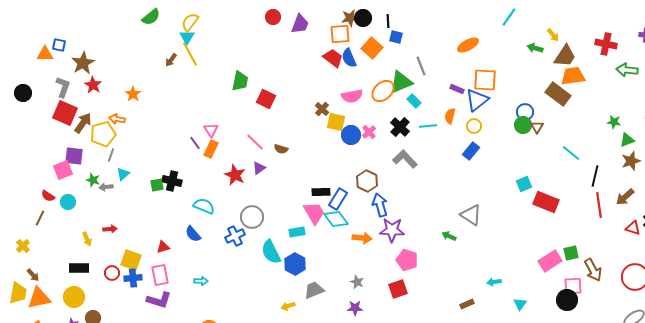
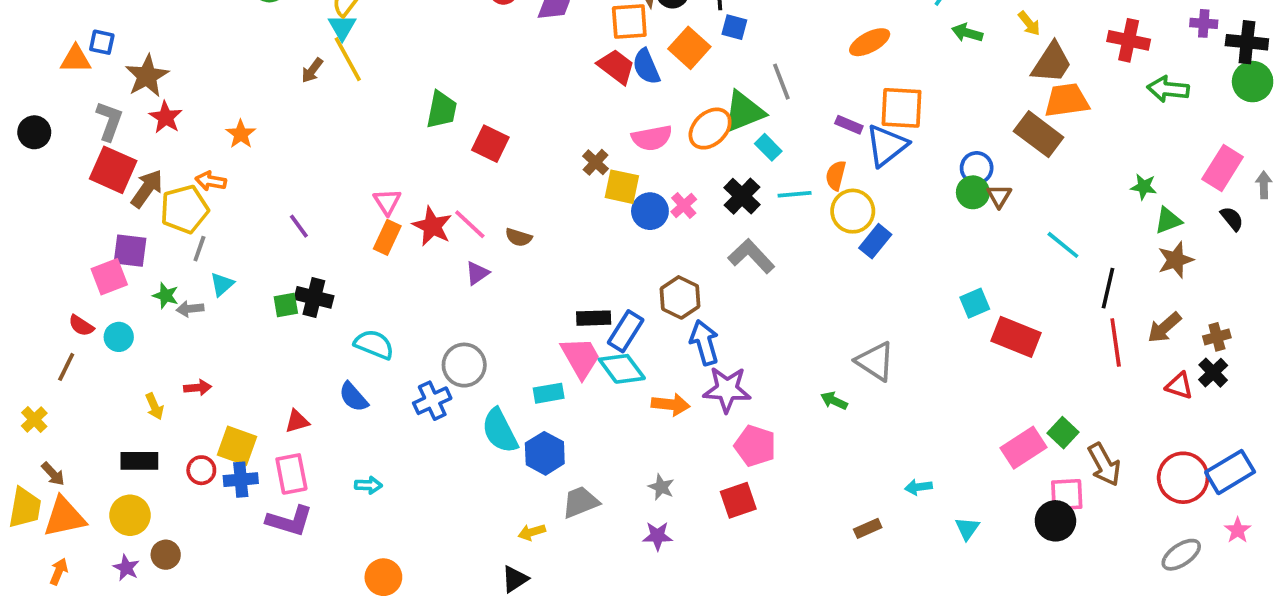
green arrow: (535, 48) -> (967, 33), moved
yellow circle: (474, 126) -> (853, 211), moved, size x1.5
purple line: (195, 143) -> (299, 226), moved
red star: (235, 175) -> (432, 226), moved
green square: (571, 253) -> (1063, 433), turned -35

